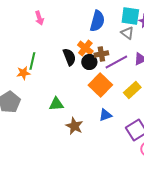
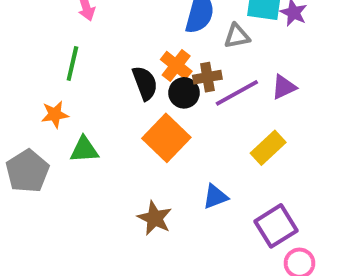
gray triangle: (127, 33) -> (237, 36), moved, turned -48
green line: (32, 61) -> (72, 64), moved
orange square: (100, 85) -> (166, 138), moved
green triangle: (56, 104) -> (84, 150), moved

